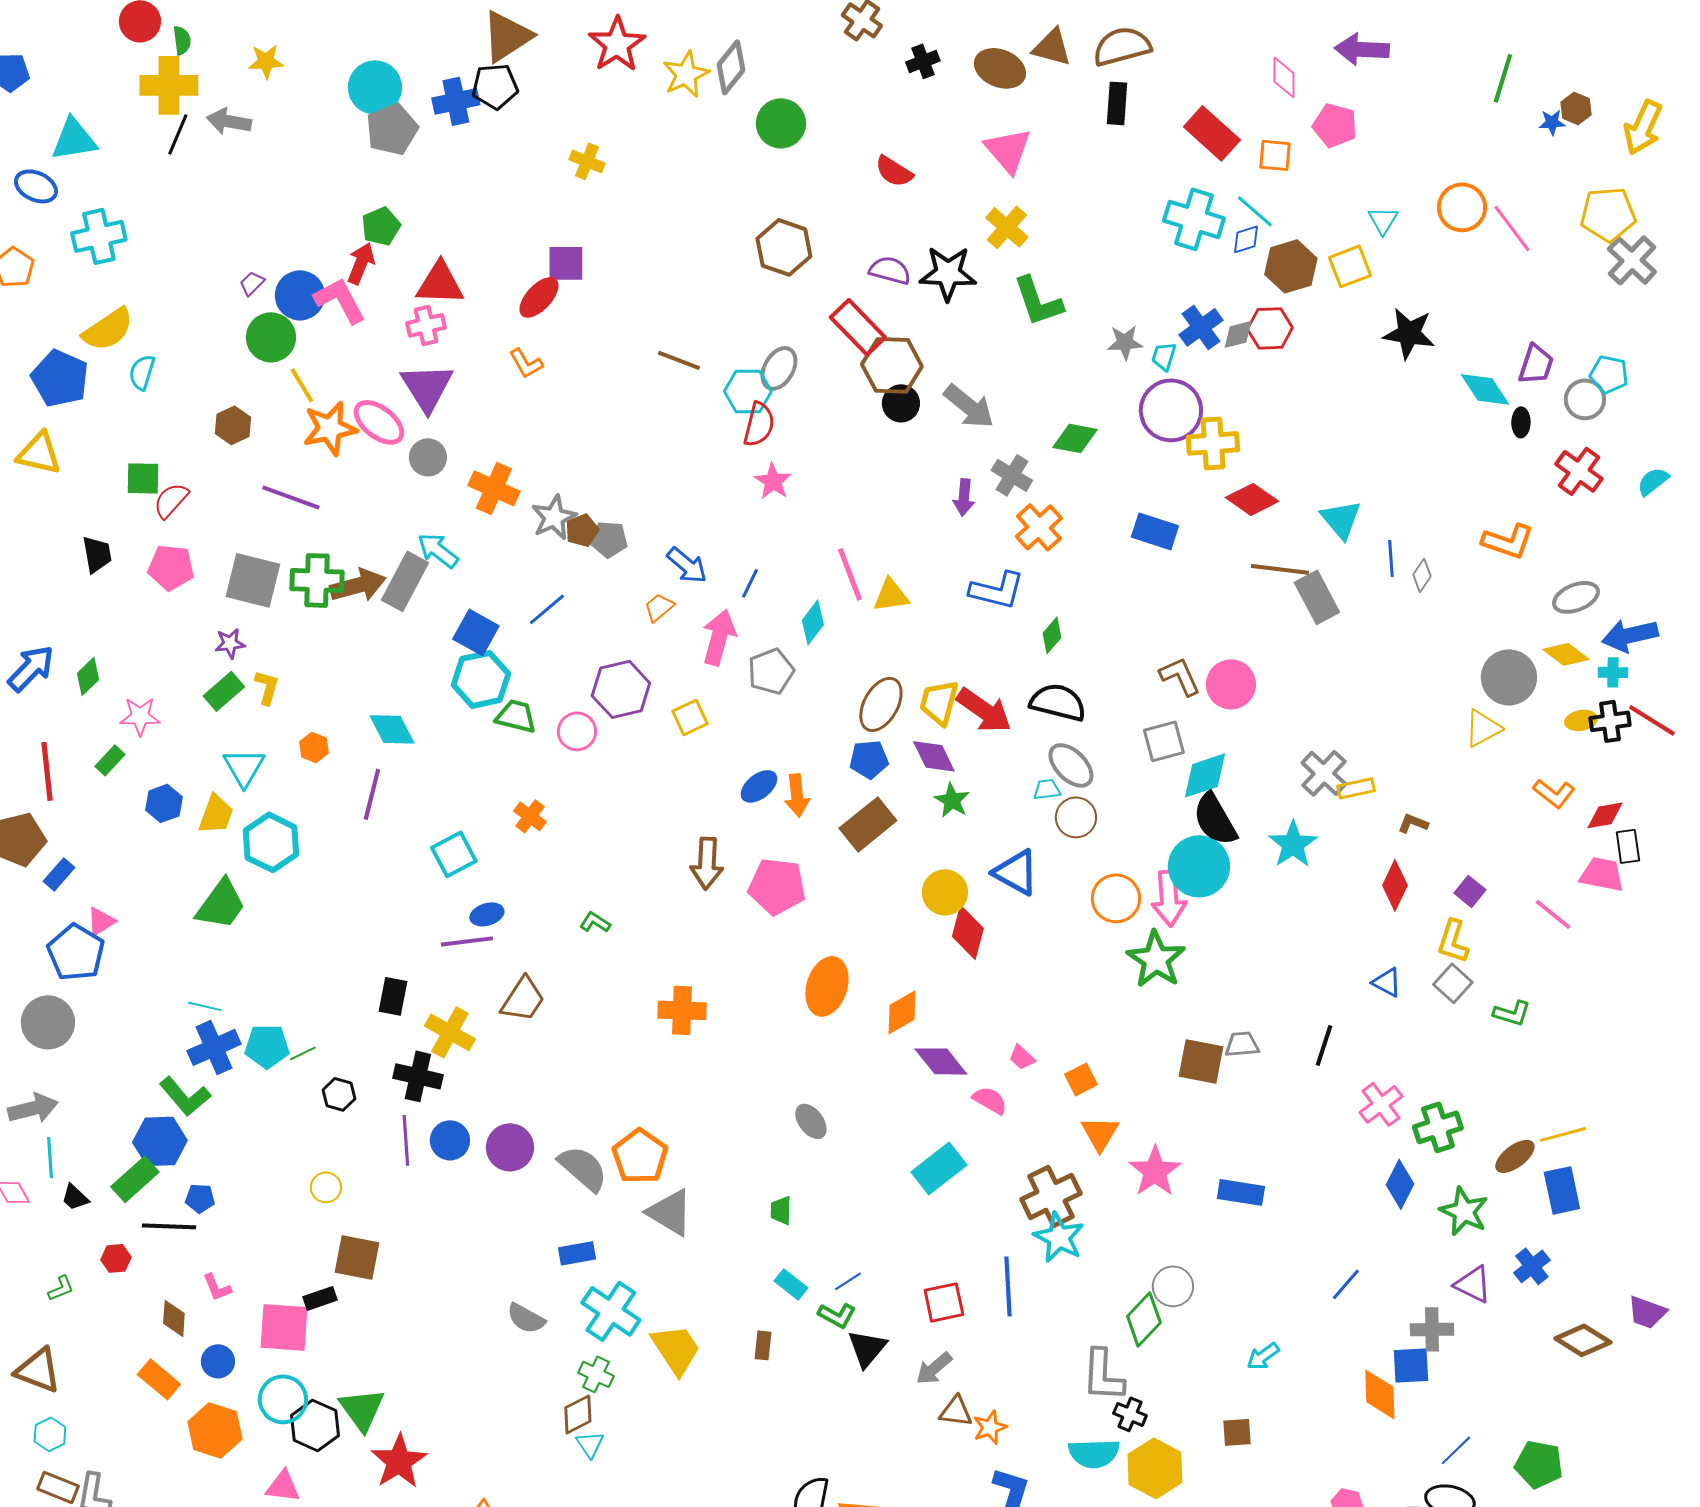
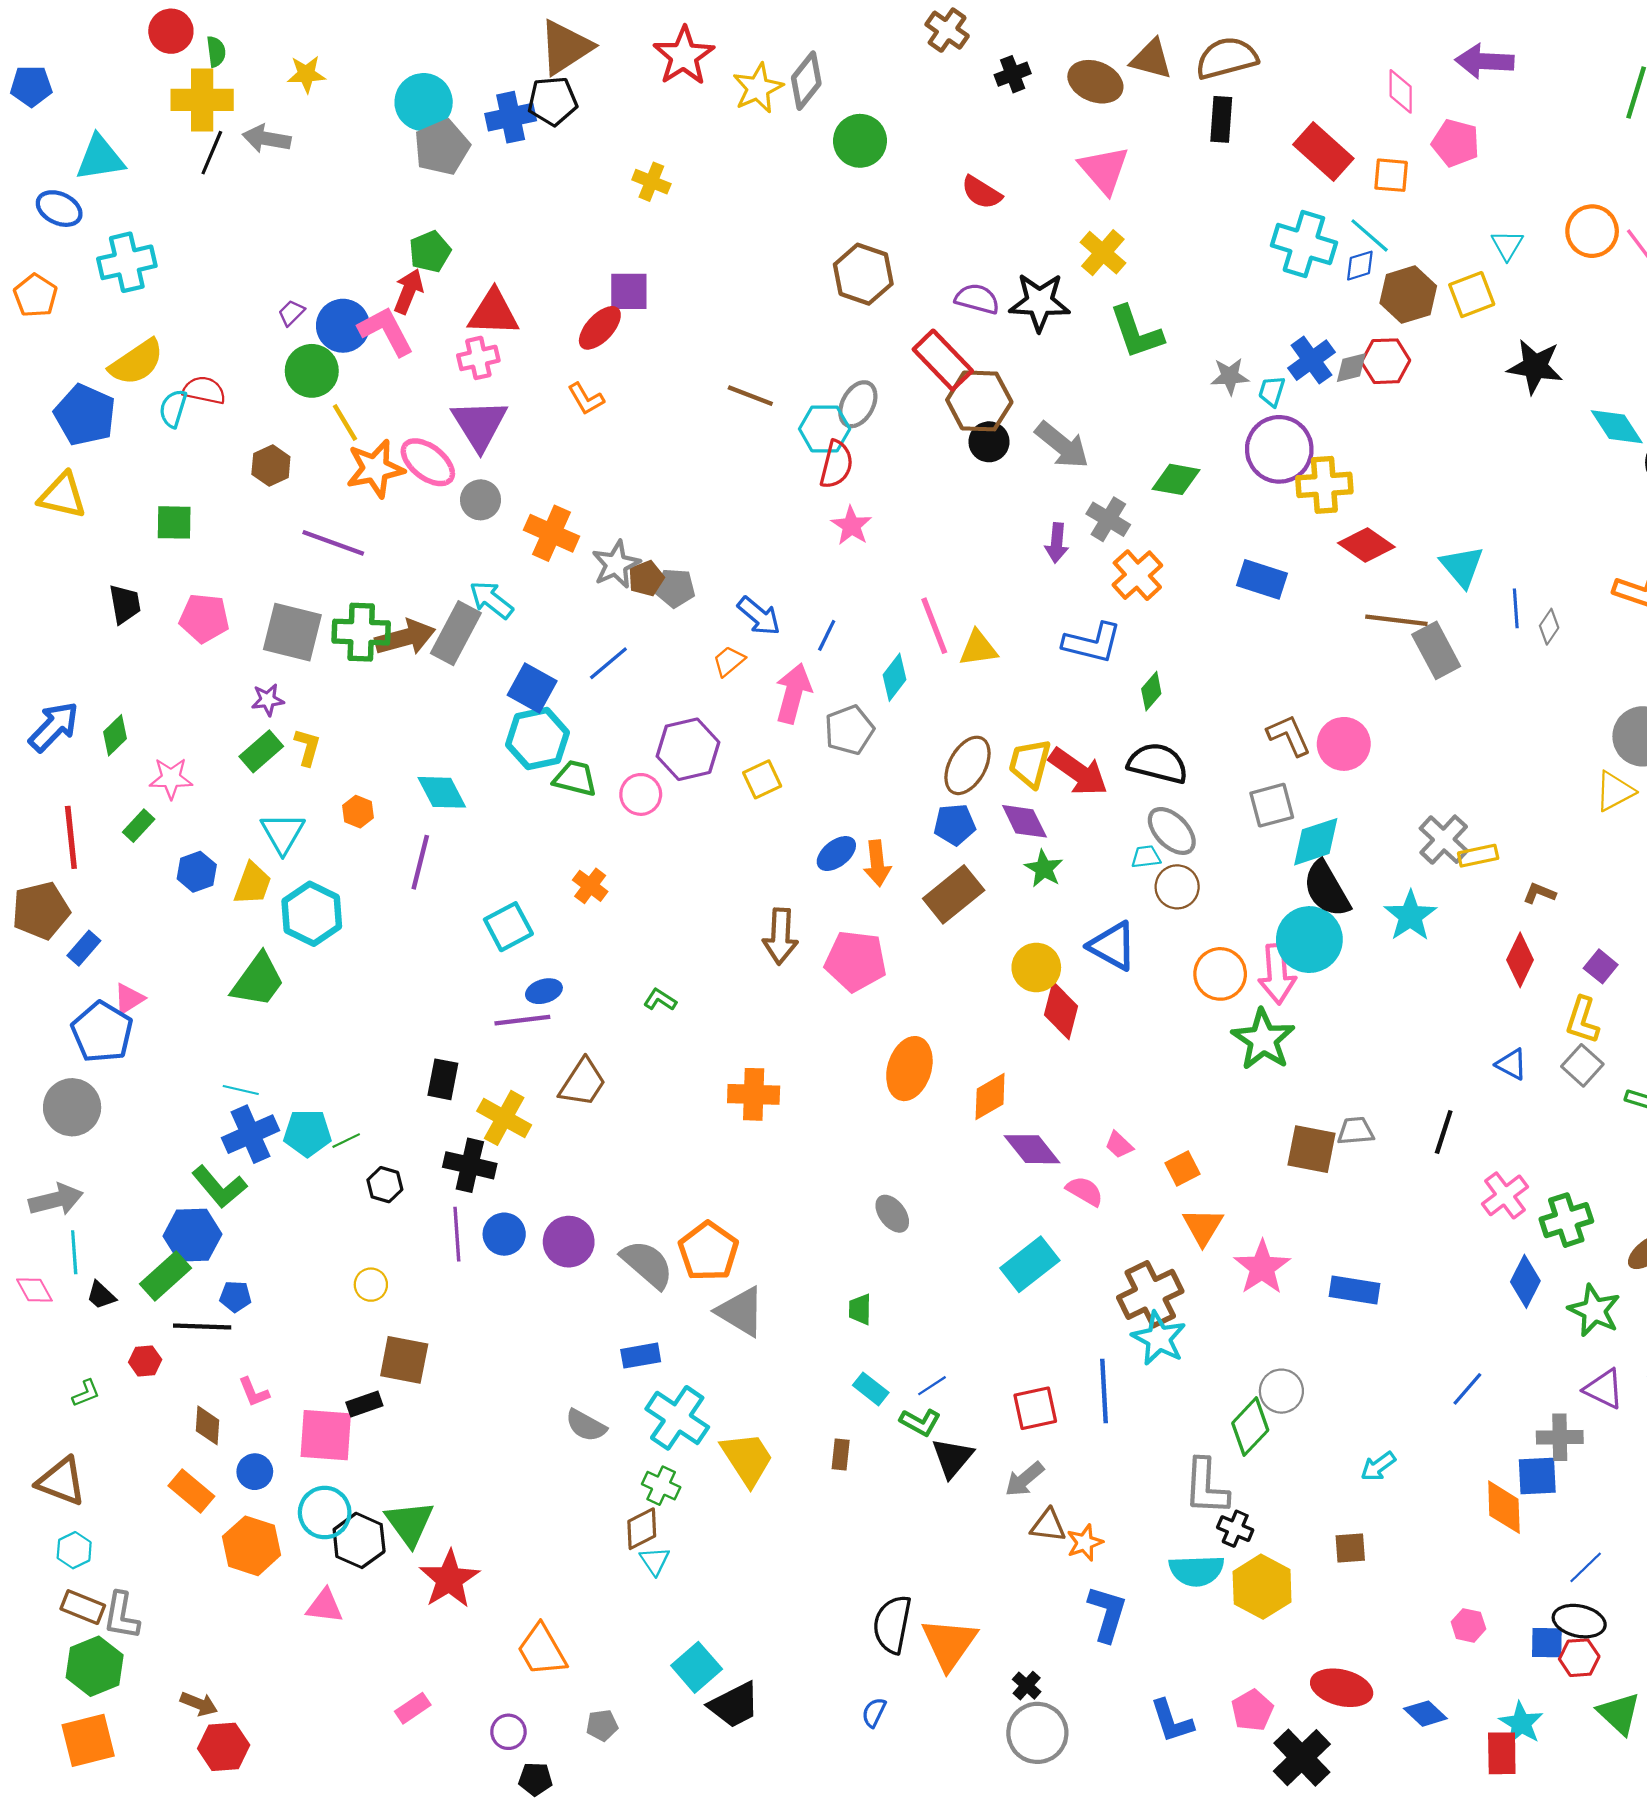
red semicircle: (171, 500) -> (204, 390), moved, turned 60

